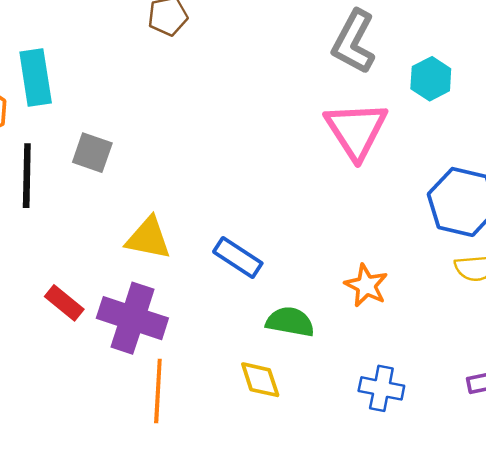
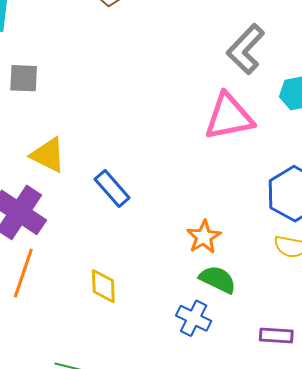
pink triangle: (356, 130) -> (229, 117), turned 36
gray square: (92, 153) -> (24, 78), turned -32
green semicircle: (290, 322) -> (218, 279), moved

